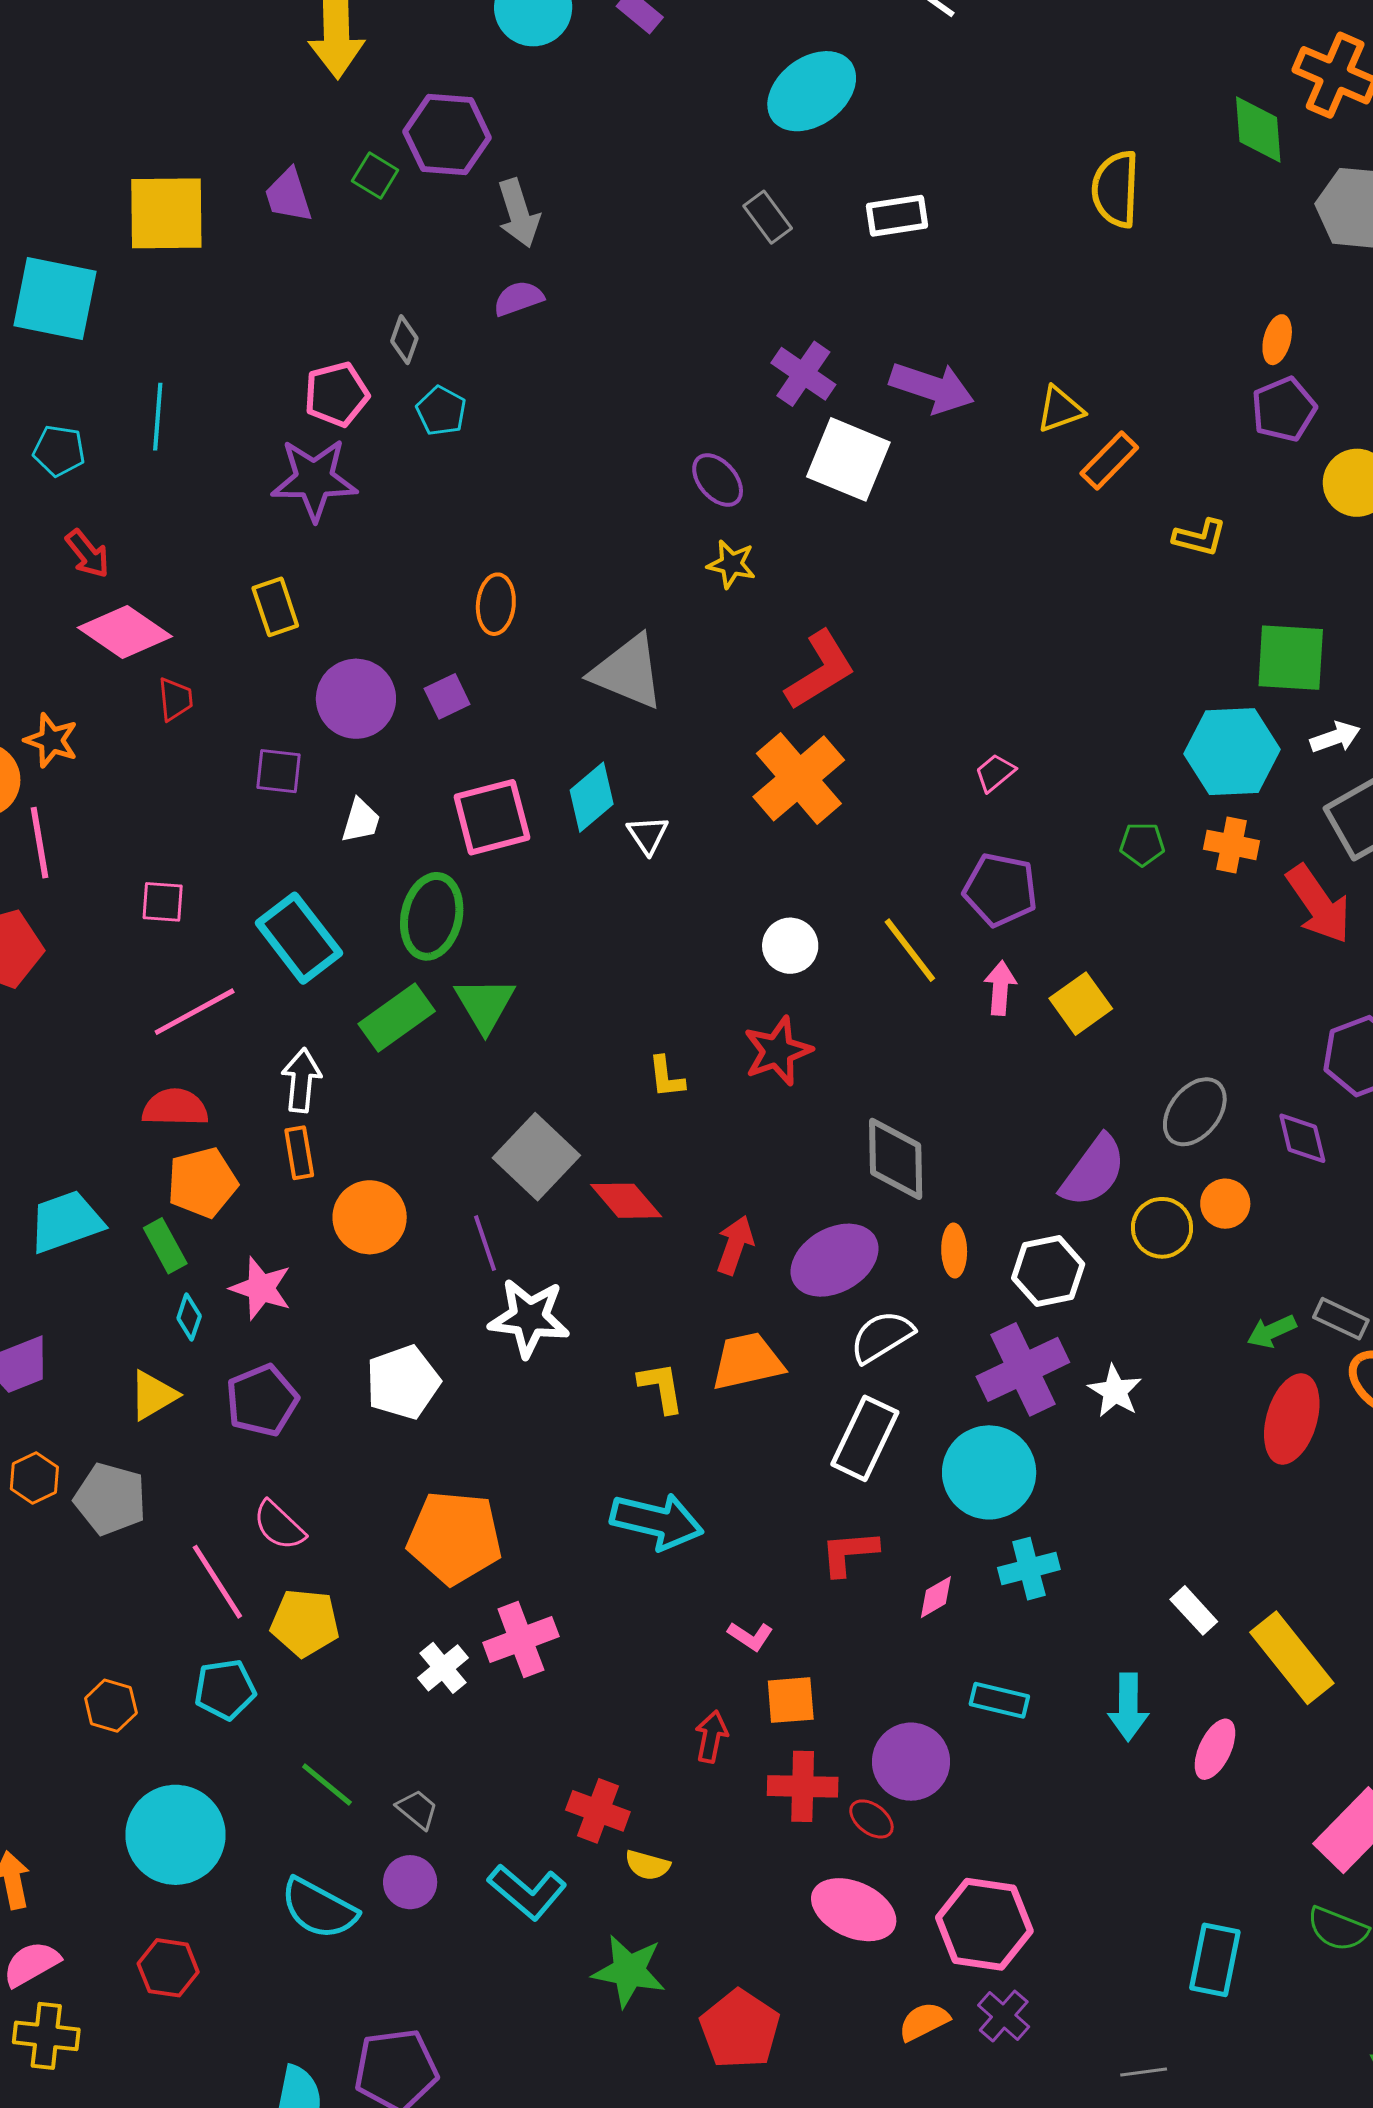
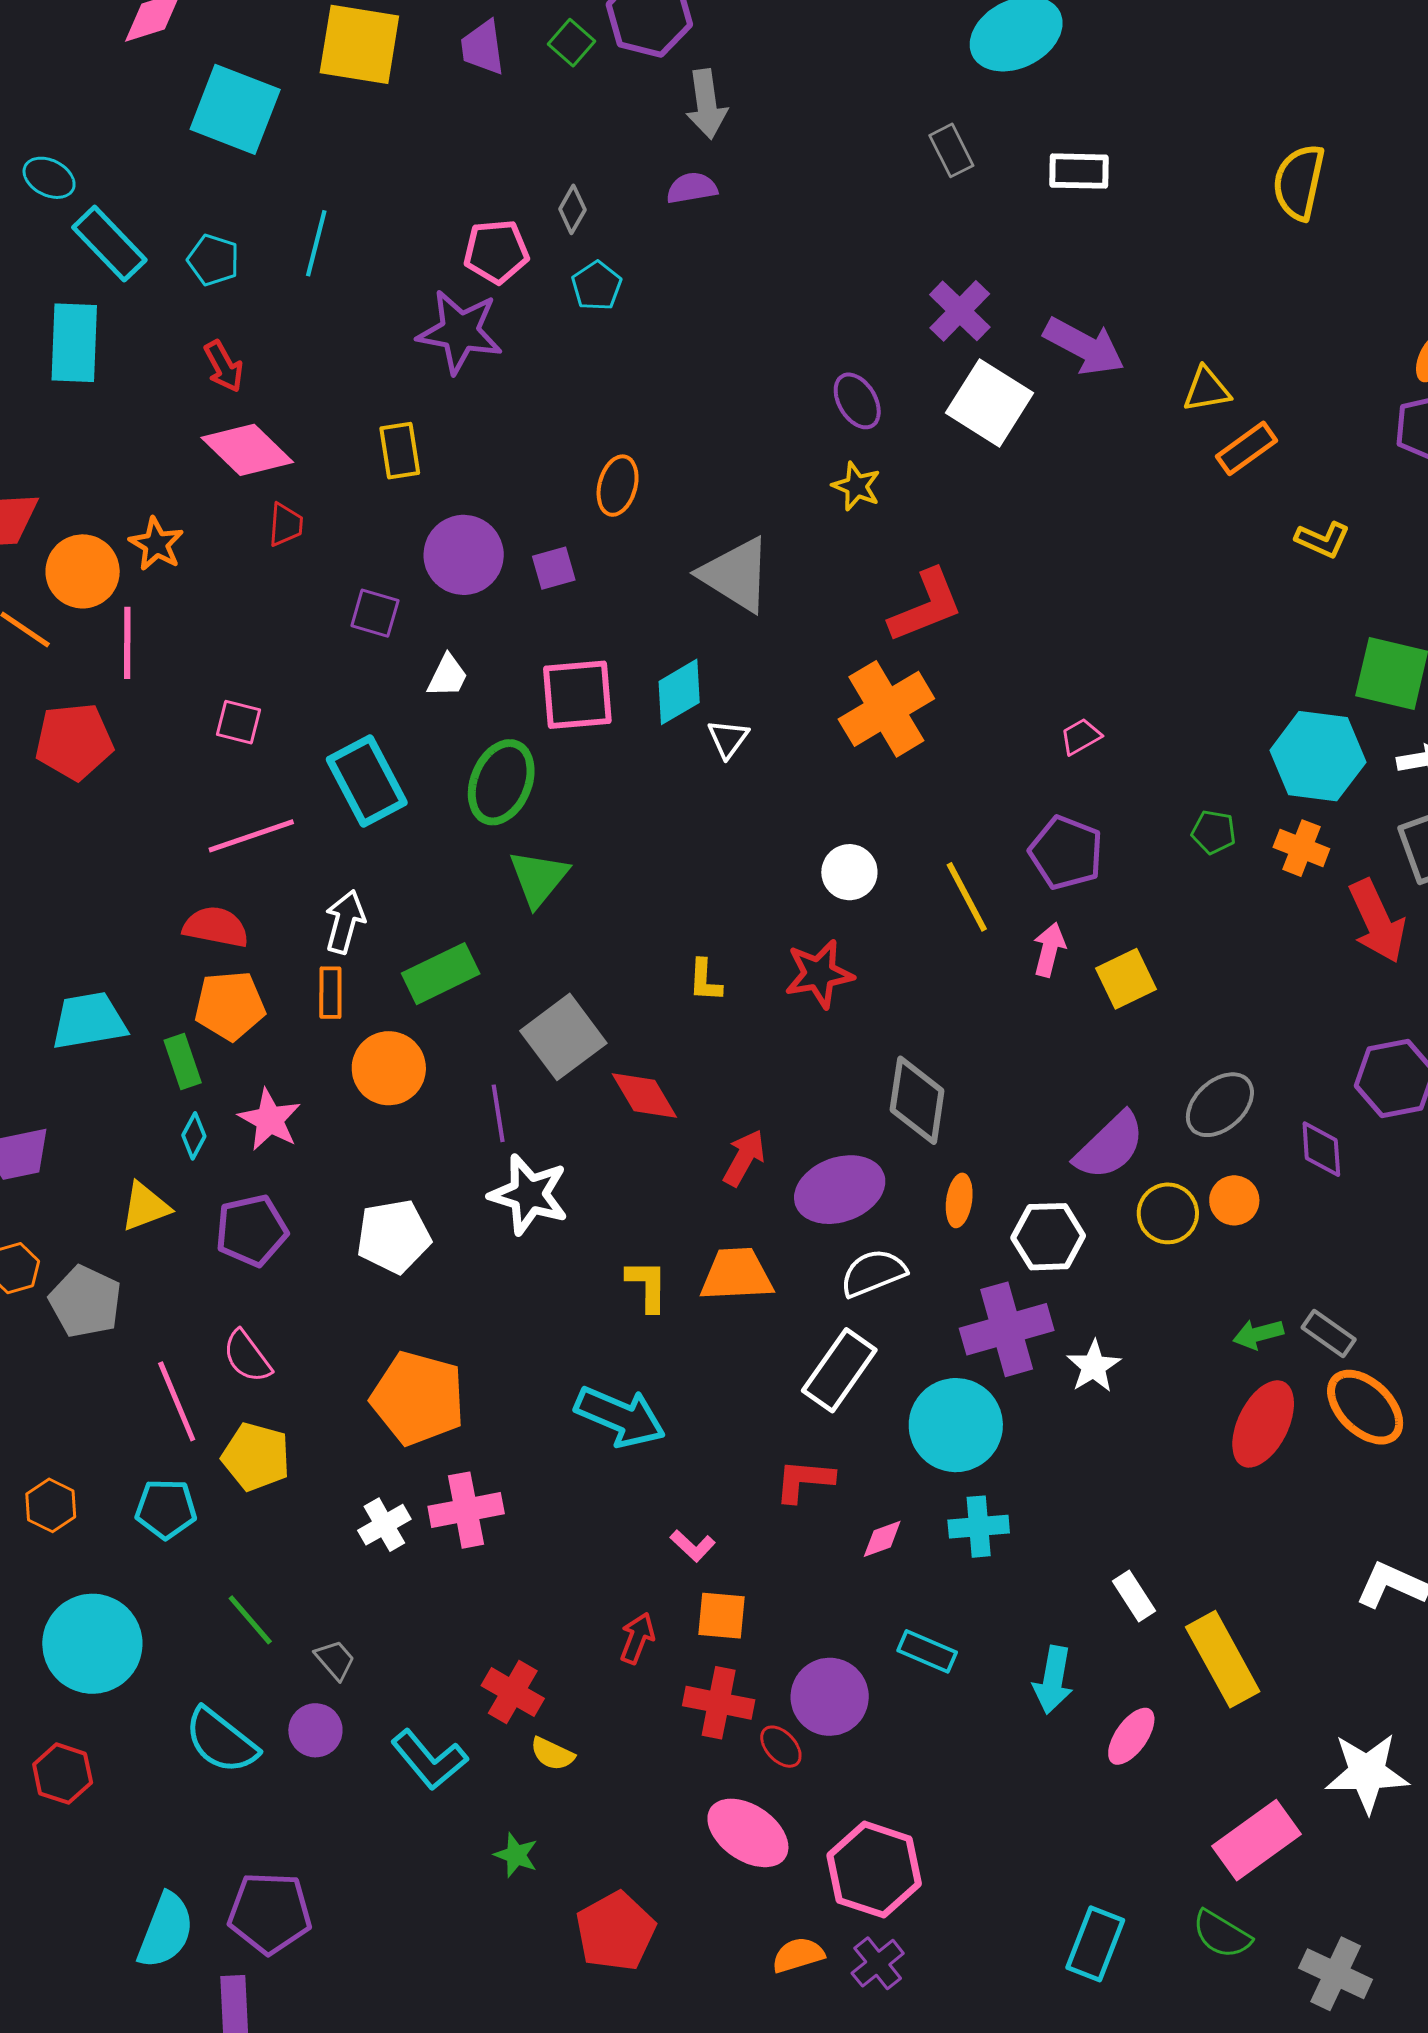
green rectangle: (397, 1017) -> (441, 974), moved
green star: (629, 1971) -> (516, 1855), size x0.6

